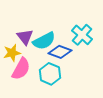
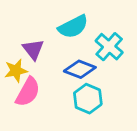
cyan semicircle: (44, 41) -> (73, 27), moved
cyan hexagon: (50, 74) -> (88, 99), moved

